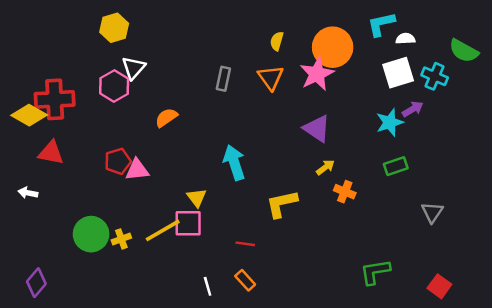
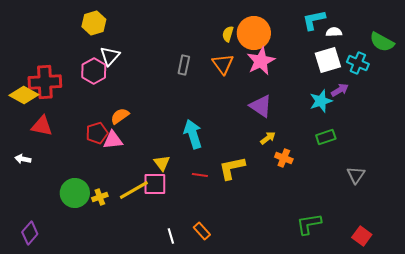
orange circle: (333, 47) -> (254, 33), moved
orange semicircle: (166, 118) -> (120, 116), moved
red line: (245, 244) -> (200, 175), moved

